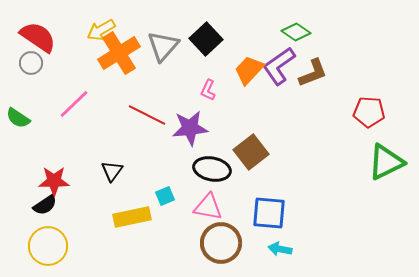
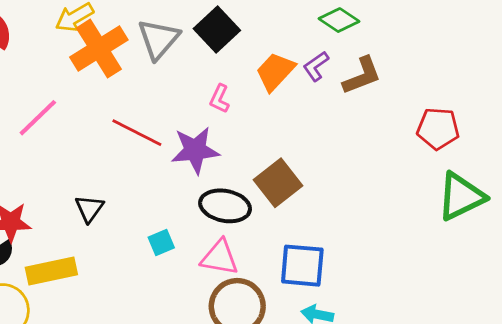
purple L-shape: (279, 66) -> (316, 66), size x0.6
yellow rectangle: (132, 217) -> (51, 271), moved

